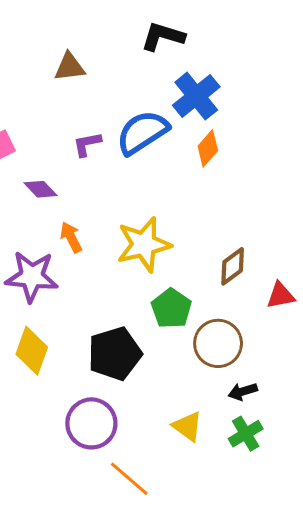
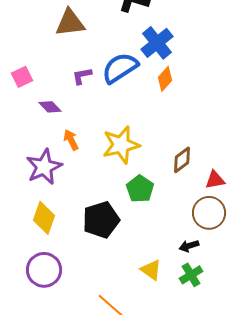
brown triangle: (70, 67) -> (70, 23), size x1.4
purple star: (32, 276) -> (44, 167), turned -30
brown circle: (218, 343) -> (209, 213), moved
purple circle: (91, 423) -> (44, 270), moved

